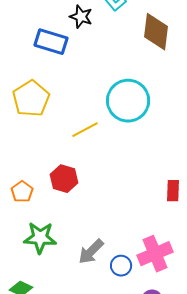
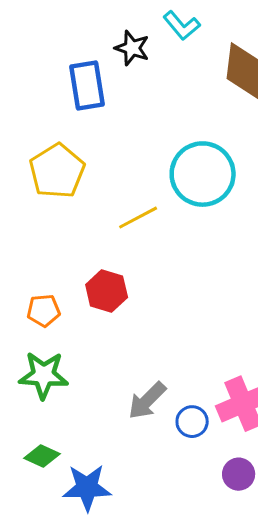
blue rectangle: (51, 42) -> (87, 86), turned 64
orange pentagon: (22, 192) -> (44, 311), turned 30
green star: (40, 238) -> (44, 375), moved

